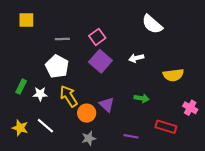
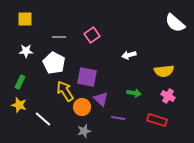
white semicircle: (152, 24) -> (175, 23), moved
purple square: (100, 61) -> (87, 77), moved, turned -30
white star: (40, 94) -> (26, 51), moved
pink cross: (190, 108) -> (168, 96), moved
yellow star: (20, 128) -> (19, 105), moved
purple line: (131, 136) -> (118, 118), moved

